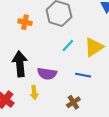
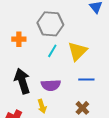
cyan line: (68, 45) -> (52, 51), moved
yellow triangle: (94, 47) -> (77, 51), moved

